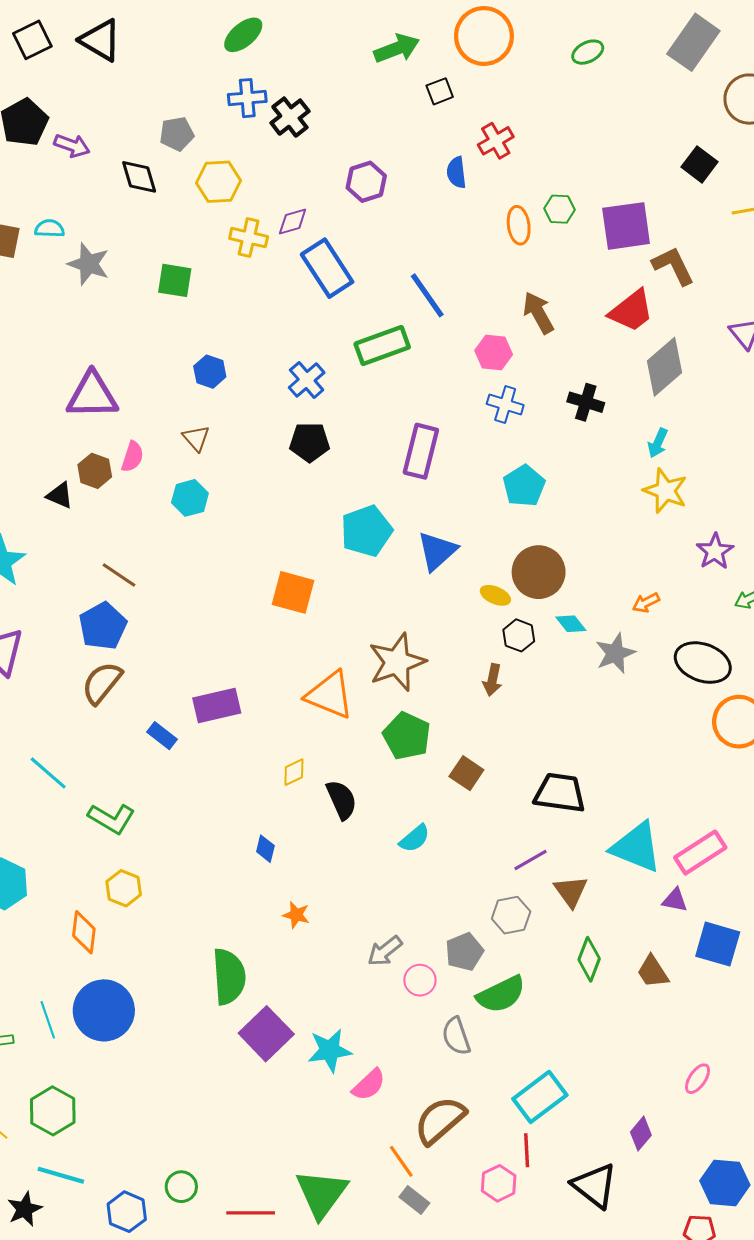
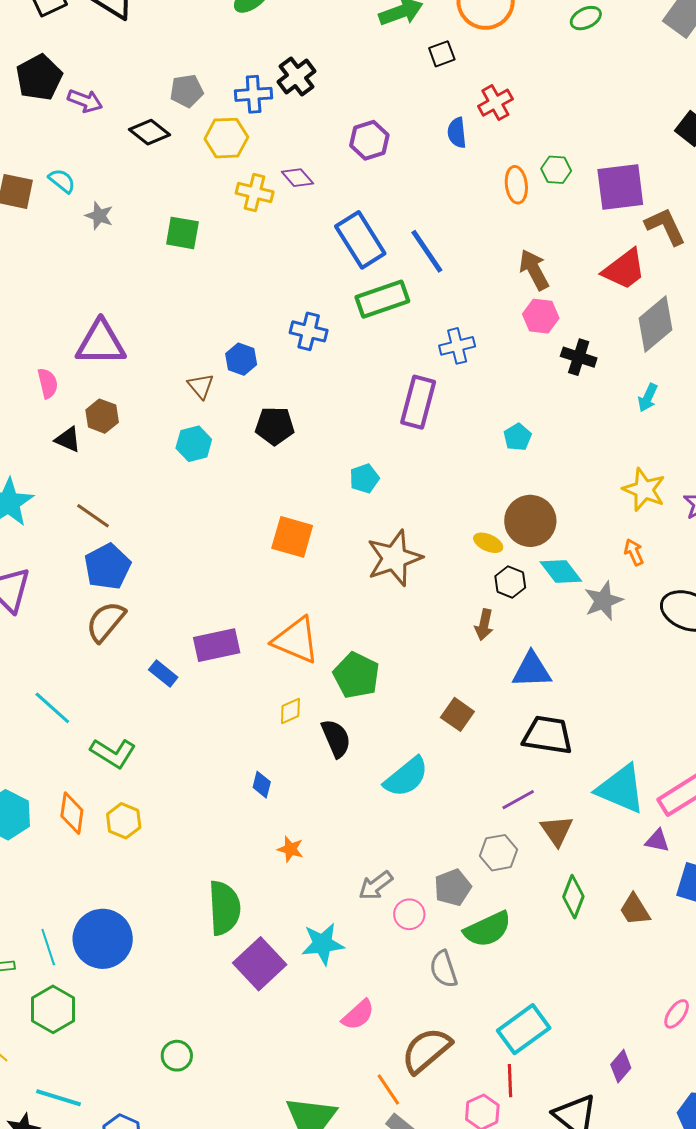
blue cross: (247, 98) -> (254, 94), moved
black diamond: (139, 177) -> (150, 132), turned -36
purple diamond: (293, 222) -> (297, 178), turned 64
cyan semicircle: (49, 229) -> (62, 181), turned 36
gray star: (89, 264) -> (99, 216), size x0.7
blue rectangle: (327, 268) -> (360, 240), moved
pink hexagon: (494, 353) -> (541, 316), moved
blue hexagon: (210, 372) -> (241, 359), moved
blue cross: (307, 380) -> (309, 331), turned -36
blue cross: (505, 405) -> (457, 346), moved, turned -32
black pentagon: (310, 442) -> (275, 426), moved
pink semicircle: (132, 457) -> (48, 383), moved, turned -32
cyan pentagon: (524, 486) -> (518, 437), size x0.7
yellow star: (665, 491) -> (644, 490), moved
cyan pentagon: (366, 531) -> (364, 478), size x0.6
blue triangle: (437, 551) -> (532, 670), moved, turned 39
brown line: (119, 575) -> (93, 516), moved
orange arrow: (646, 603) -> (634, 552), turned 92
cyan diamond: (571, 624) -> (561, 571), size x1.4
brown star: (397, 662) -> (394, 558), moved
orange triangle: (330, 695) -> (296, 640), moved
green pentagon: (407, 736) -> (356, 675), moved
cyan semicircle: (415, 838) -> (406, 777), size x1.5
orange diamond: (84, 932) -> (72, 813), moved
cyan star: (330, 1050) -> (323, 944), moved
green hexagon: (53, 1111) -> (53, 1009), moved
green circle: (181, 1187) -> (177, 1056), moved

